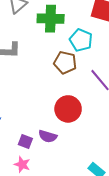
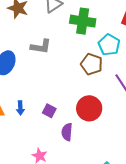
purple semicircle: (48, 136) -> (67, 132), turned 72
purple square: (25, 141) -> (49, 111), moved

